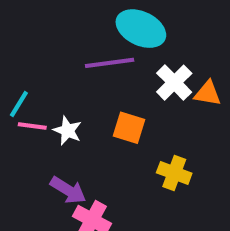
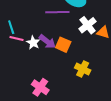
cyan line: (19, 104) -> (11, 27), turned -56
purple arrow: (68, 190) -> (47, 42), moved

